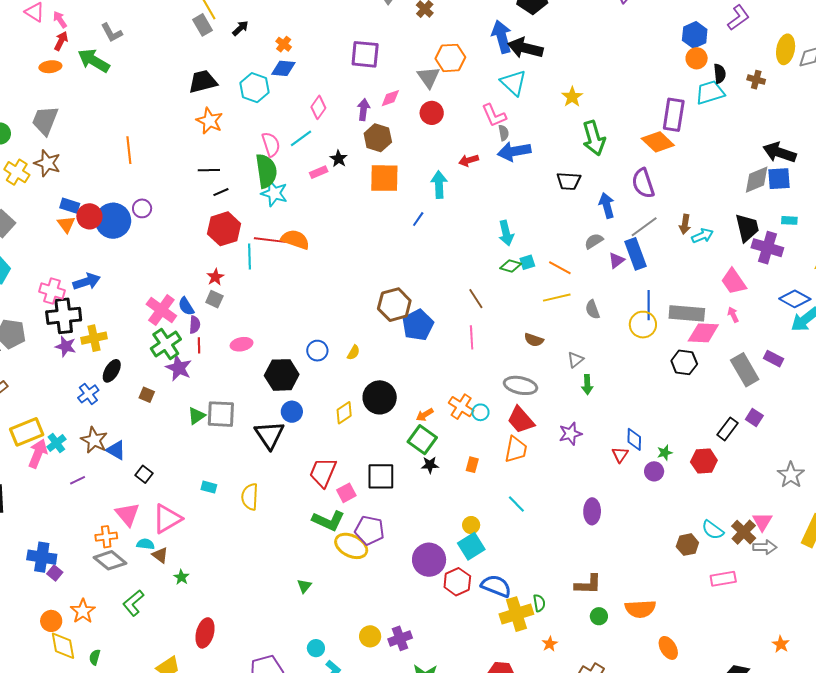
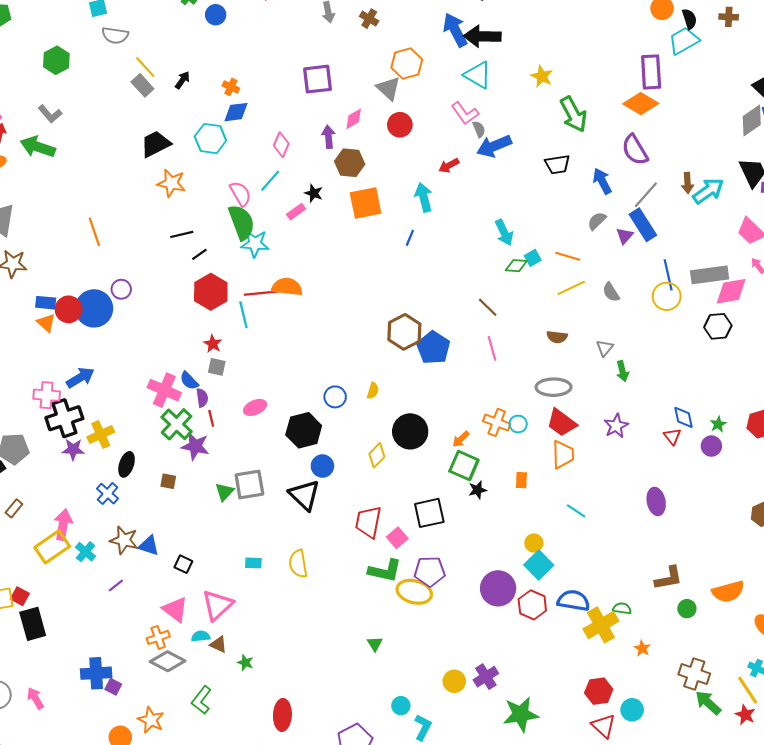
cyan arrow: (703, 236) -> (708, 191), size x1.4
pink arrow: (38, 454) -> (63, 525), moved
green semicircle: (539, 603) -> (622, 608), turned -60

